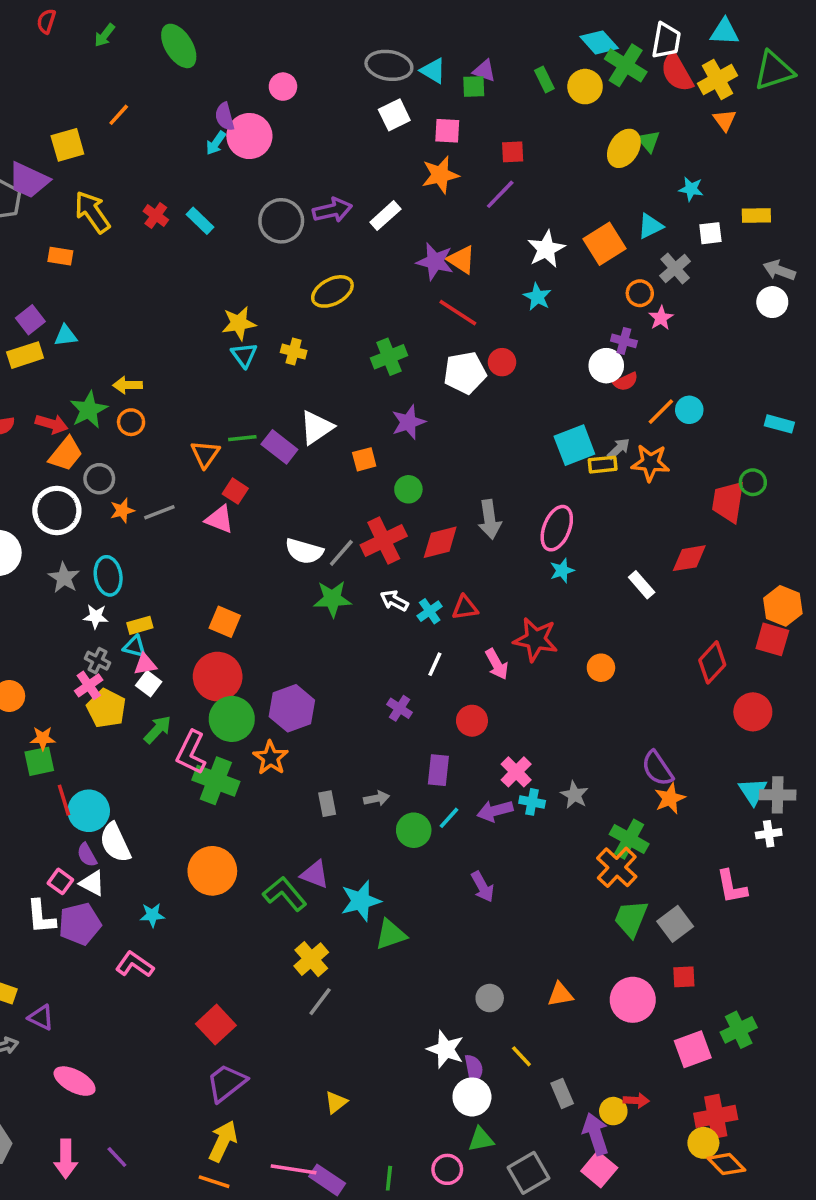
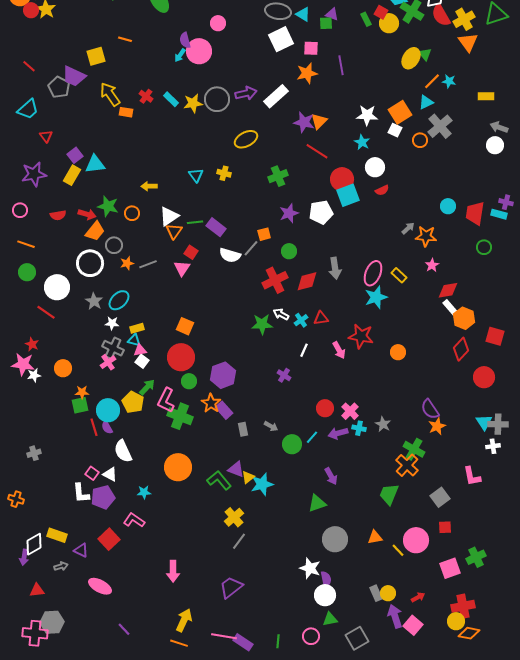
orange line: (119, 115) -> (125, 39), turned 64
white square: (394, 115) -> (281, 39), size x1.4
orange triangle: (725, 120) -> (468, 42), size x1.5
red square: (513, 152) -> (381, 12), moved, turned 32
purple line: (500, 194) -> (341, 65), moved, turned -54
white rectangle: (385, 216) -> (276, 96), size x1.4
white square: (710, 233) -> (395, 130), moved, turned 32
white star: (546, 249) -> (367, 115), turned 30
orange rectangle: (60, 256) -> (126, 112), moved
orange triangle: (461, 260) -> (319, 121), turned 42
gray cross: (675, 268) -> (440, 126), size x1.4
pink star: (661, 318) -> (432, 265), moved
yellow star: (239, 323) -> (193, 103), moved
cyan triangle: (66, 336) -> (95, 164), size x1.5
purple cross: (624, 341) -> (506, 202), moved
yellow rectangle: (25, 355) -> (72, 175), turned -42
red circle: (502, 362) -> (342, 179), size x1.5
white circle: (606, 366) -> (375, 167), moved
white pentagon: (465, 373) -> (321, 212), moved
red semicircle: (626, 382) -> (382, 190), moved
yellow arrow: (128, 385) -> (149, 186), moved
green star: (89, 410) -> (108, 206), turned -30
orange line: (661, 412) -> (432, 81), moved
white triangle: (317, 427) -> (169, 216), moved
cyan square: (574, 445) -> (348, 195), moved
yellow rectangle: (603, 465) -> (399, 275), moved, turned 49
red trapezoid: (728, 502) -> (475, 213), moved
pink triangle: (219, 519) -> (182, 268), turned 42
white semicircle: (304, 551) -> (230, 255), moved
gray line: (341, 553) -> (251, 248), moved
cyan star: (562, 571) -> (376, 297), size x1.6
cyan ellipse: (108, 576) -> (119, 300), turned 55
white rectangle: (642, 585) -> (450, 307), moved
green star: (332, 599) -> (262, 324), moved
orange hexagon: (783, 606) -> (464, 318), moved
gray cross: (98, 661) -> (113, 348), size x1.5
yellow pentagon: (106, 708) -> (133, 402), moved
green circle: (232, 719) -> (189, 381), size x0.6
red circle: (472, 721) -> (325, 408), moved
purple rectangle: (438, 770) -> (224, 410), moved, turned -48
gray arrow: (377, 798) -> (271, 426), turned 40
cyan circle: (89, 811) -> (108, 410), moved
purple semicircle: (87, 855) -> (107, 427), moved
green trapezoid: (631, 919) -> (389, 494), moved
green triangle: (391, 934) -> (317, 503), moved
gray circle: (490, 998) -> (335, 539), size x1.6
red square: (216, 1025) -> (109, 539), moved
yellow line: (521, 1056) -> (398, 550), moved
purple trapezoid: (226, 1083) -> (231, 587), moved
red arrow: (636, 1100) -> (418, 597), turned -32
yellow triangle: (336, 1102) -> (248, 477), moved
yellow circle: (613, 1111) -> (388, 593), moved
pink arrow: (66, 1159) -> (173, 571), moved
orange diamond: (726, 1164) -> (469, 633), turned -35
pink square: (599, 1169) -> (413, 625), moved

